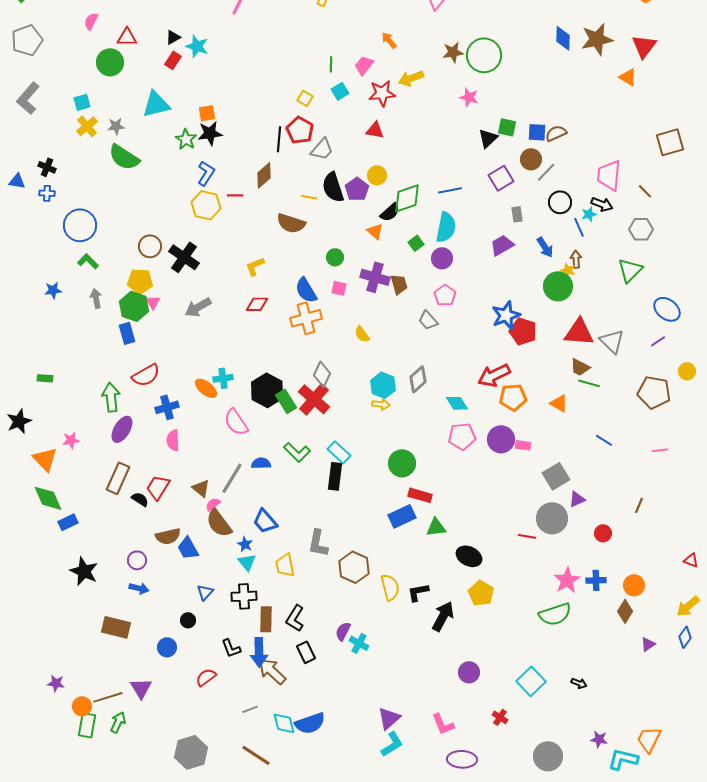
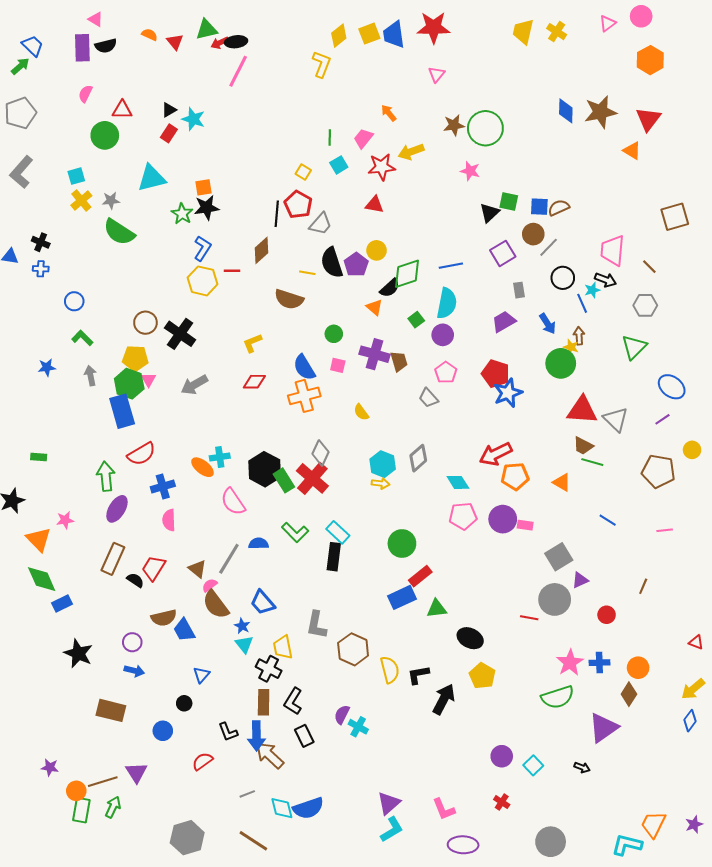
blue circle: (80, 225) -> (74, 301), size x0.6
red pentagon: (523, 331) -> (496, 374), moved
blue rectangle: (127, 333) -> (122, 411), size x1.5
red rectangle: (420, 495) -> (420, 576), turned -55
black cross: (244, 596) -> (269, 669), moved, turned 30
purple triangle: (648, 644) -> (603, 728), moved, size x2.0
purple circle: (469, 672) -> (502, 756), moved
cyan square: (531, 681) -> (533, 765), size x0.7
purple star: (599, 739) -> (694, 824), moved, turned -30

